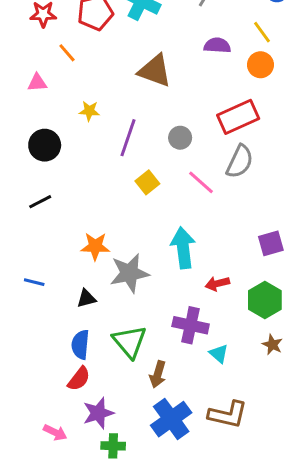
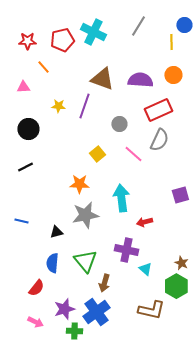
yellow line: (262, 32) -> (171, 42), moved, turned 35
purple semicircle: (217, 45) -> (140, 80), moved, size x1.4
purple line: (128, 138) -> (84, 106), moved
orange star: (95, 246) -> (79, 184), moved
green hexagon: (265, 300) -> (176, 286), moved
red semicircle: (79, 379) -> (36, 288), moved
blue cross: (171, 419) -> (96, 312), moved

